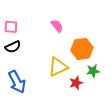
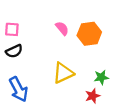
orange hexagon: (82, 49) -> (89, 34), moved
red star: (76, 83) -> (93, 96), moved

